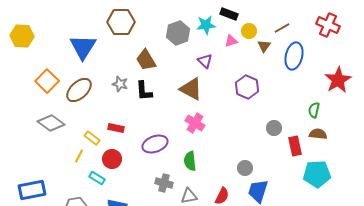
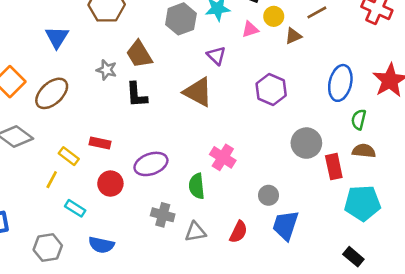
brown triangle: (264, 46) -> (293, 36), turned 32
blue triangle: (83, 47) -> (57, 37), size x0.7
blue ellipse: (294, 56) -> (340, 83), moved
gray star: (120, 84) -> (107, 70), moved
pink cross: (195, 123) -> (223, 157), moved
gray circle: (274, 128) -> (306, 143), size x1.5
red circle: (112, 159) -> (110, 184), moved

